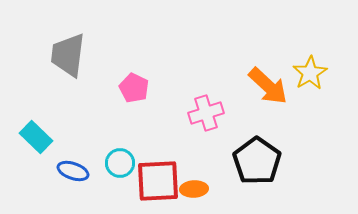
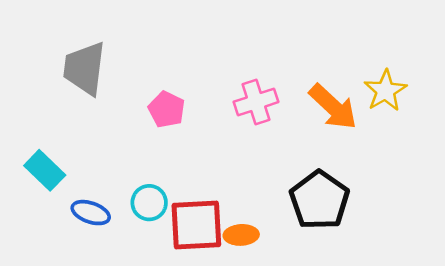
pink cross: (206, 113) -> (256, 102), moved

